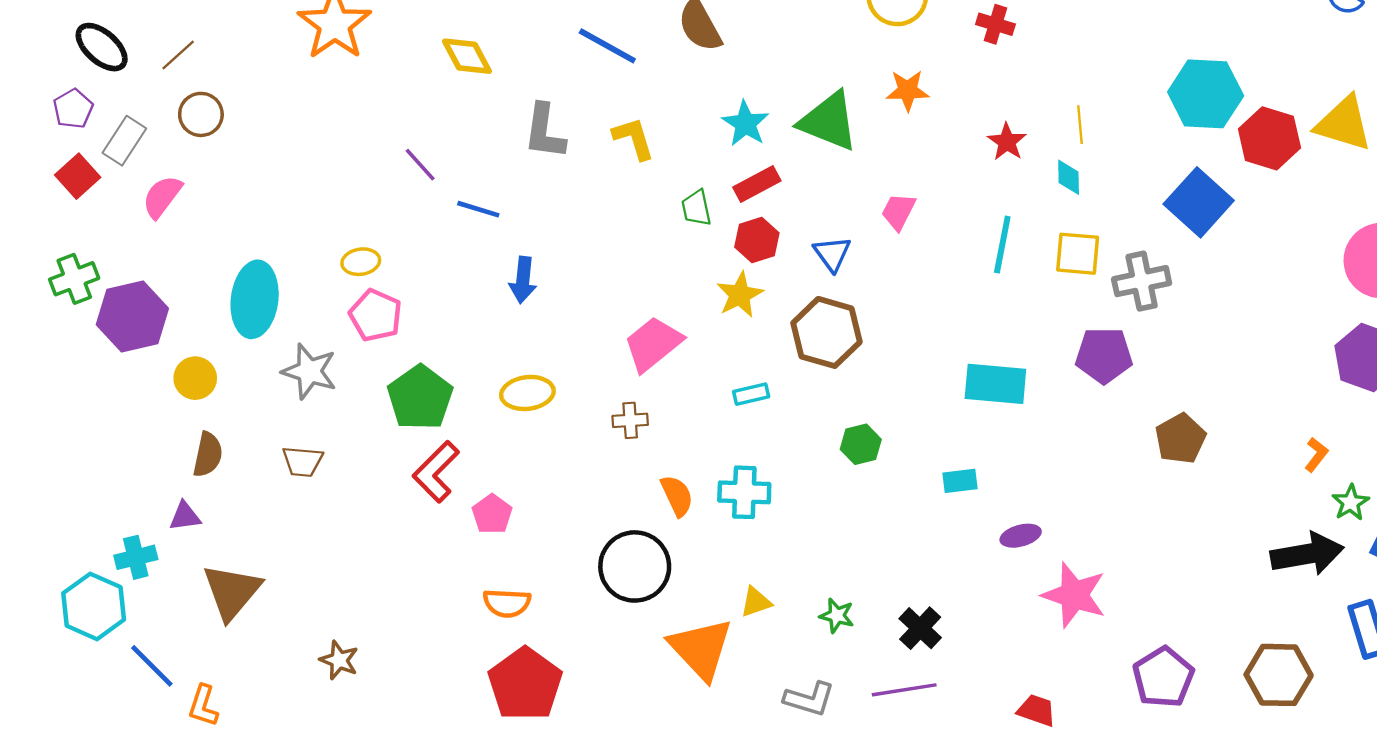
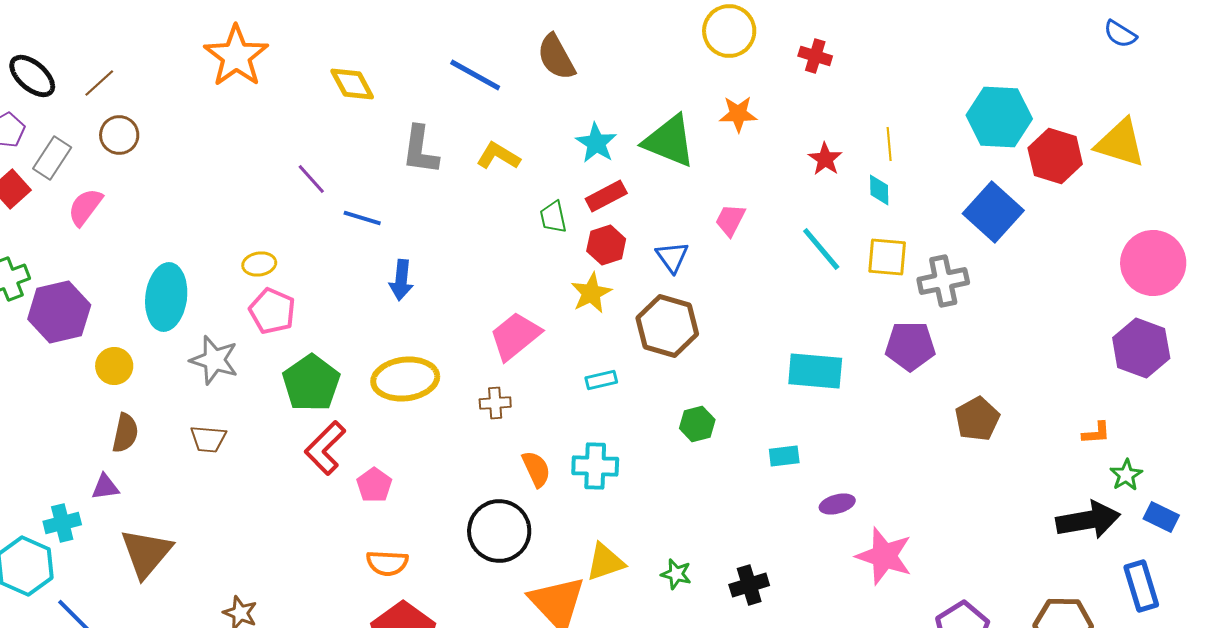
yellow L-shape: (634, 138) -> (498, 156), turned -42
cyan line: (1002, 245) -> (821, 249), turned -51
yellow ellipse: (527, 393) -> (405, 379), size x1.4
orange L-shape: (1316, 455) -> (1096, 433), turned 48
yellow triangle: (756, 602) -> (605, 562), size x1.4
black cross: (920, 628) -> (749, 585), turned 30

